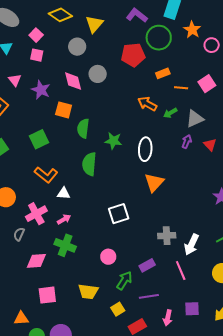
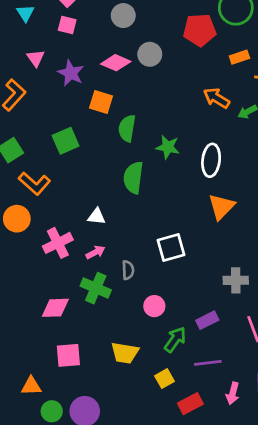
pink diamond: (73, 81) -> (116, 63), turned -55
orange L-shape: (46, 175) -> (34, 183), moved
gray semicircle: (19, 234) -> (128, 270), moved, turned 152

